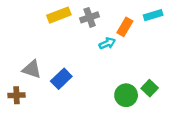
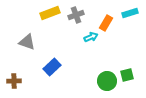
gray triangle: (32, 69) -> (27, 42), moved
green square: (150, 88) -> (127, 75), turned 32

